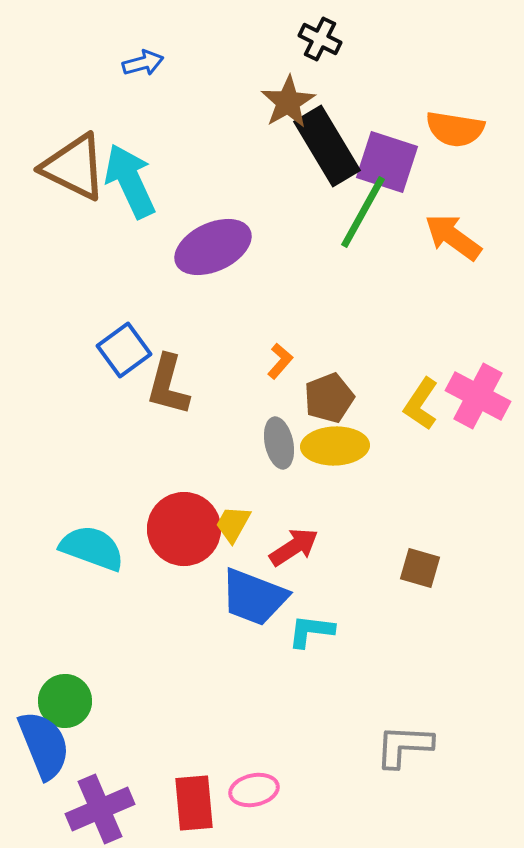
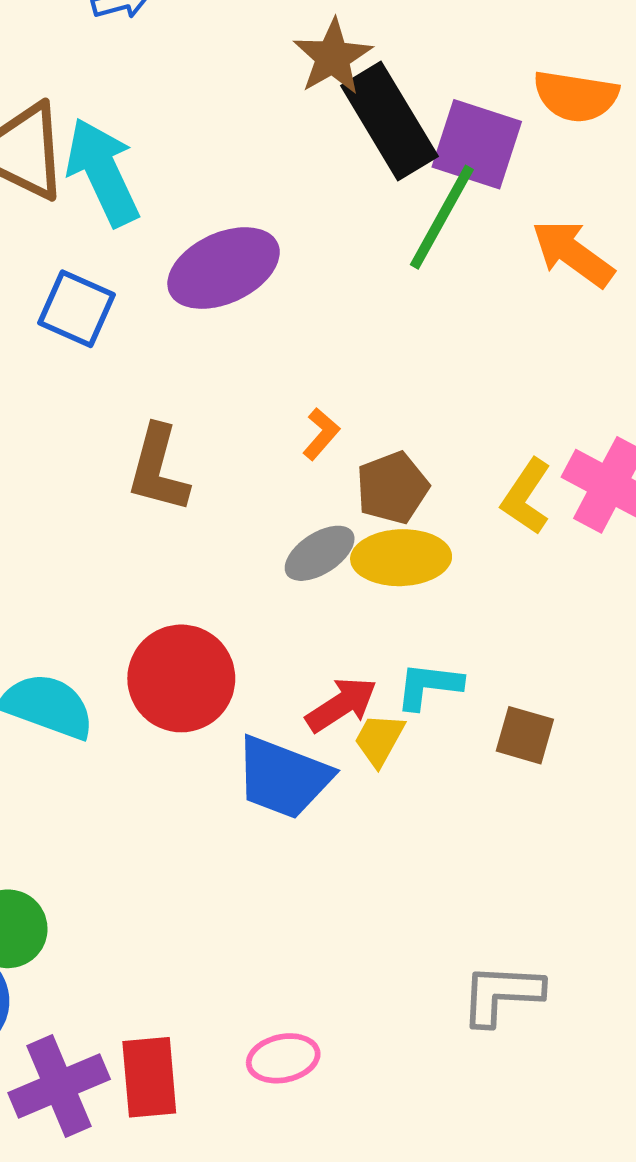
blue square: (124, 350) -> (77, 309), moved, turned -30
gray ellipse: (279, 443) -> (320, 553), turned 69
yellow trapezoid: (233, 524) -> (379, 740), moved
cyan L-shape: (311, 631) -> (429, 686), moved
red rectangle: (194, 803) -> (149, 1077), moved

